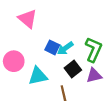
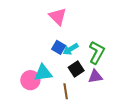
pink triangle: (28, 19) -> (58, 16), moved
pink circle: (14, 61) -> (30, 80), moved

